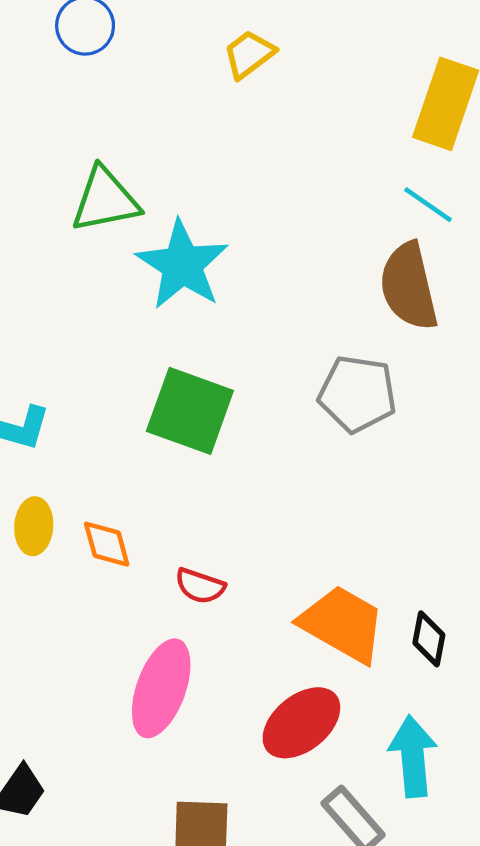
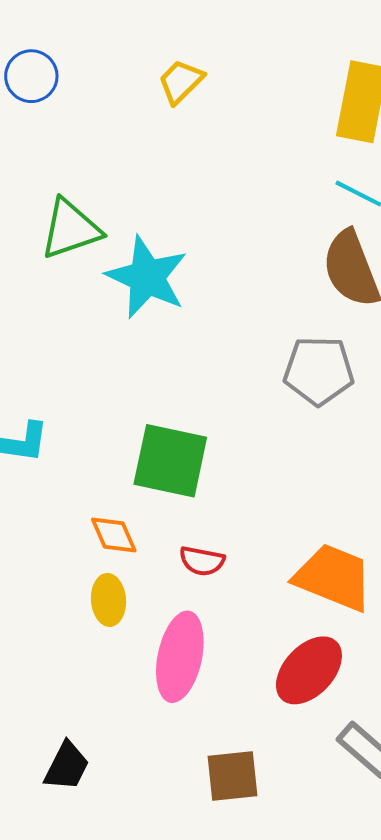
green square: (190, 411) -> (170, 461), moved
yellow ellipse: (34, 526) -> (109, 600), moved

